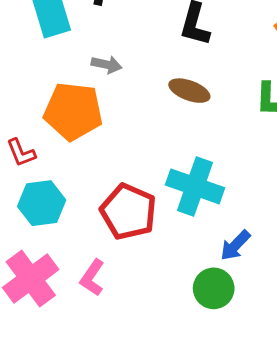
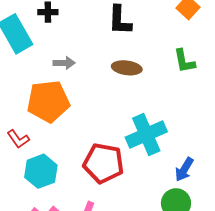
cyan cross: (195, 186) -> (146, 134), turned -30

